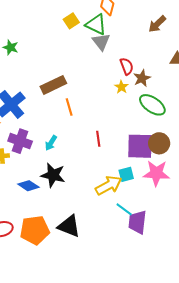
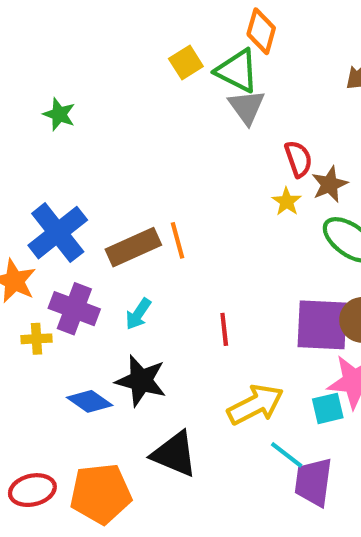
brown rectangle: (53, 85) -> (133, 247), moved
red line: (98, 139) -> (224, 329), moved
cyan square: (126, 174) -> (328, 408), moved
black triangle: (69, 226) -> (174, 454), moved

